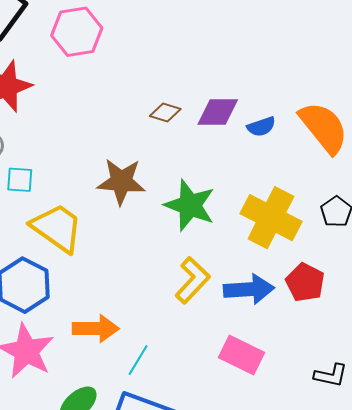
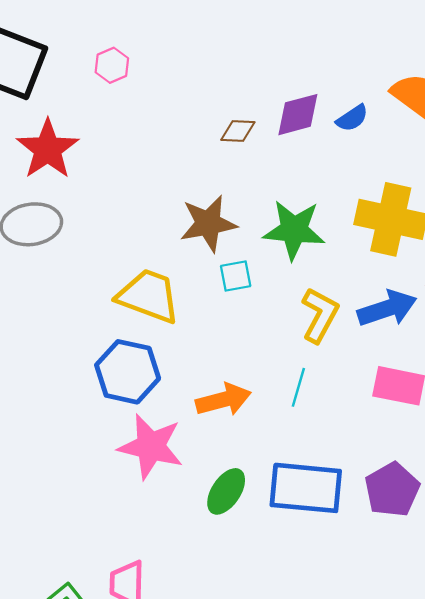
pink hexagon: (77, 32) -> (112, 65), size x0.6
cyan square: (20, 180) -> (236, 276), moved
cyan line: (138, 360) -> (298, 387), moved

